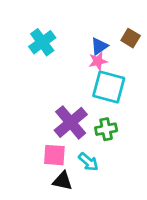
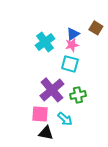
cyan cross: (42, 42) -> (45, 42), moved
cyan square: (109, 87) -> (70, 64), moved, size x0.7

